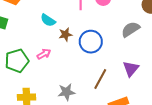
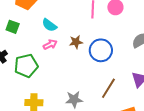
cyan semicircle: (48, 20) -> (49, 25), moved
pink arrow: (44, 54) -> (50, 45), moved

